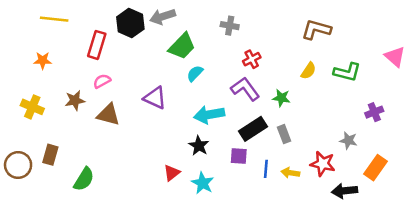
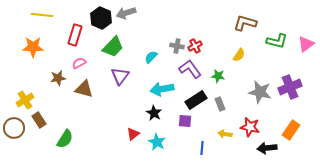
gray cross: (230, 26) -> (177, 46), moved
green trapezoid: (182, 46) -> (113, 47), moved
pink triangle: (395, 57) -> (306, 44), turned 42
orange star: (43, 60) -> (33, 47), size x1.5
green L-shape: (347, 72) -> (277, 41), moved
purple triangle: (155, 98) -> (120, 76), turned 42
yellow cross: (32, 107) -> (25, 100), moved, turned 36
purple cross: (374, 112) -> (290, 87), size x1.6
gray star: (348, 140) -> (260, 92), moved, size x1.6
brown rectangle: (50, 155) -> (39, 120), turned -49
blue line: (266, 169) -> (202, 148), moved

